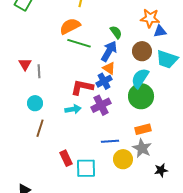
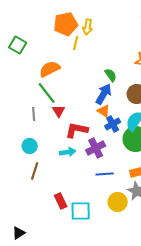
orange semicircle: (70, 26) -> (50, 69), moved
green line: (79, 43) -> (47, 93), moved, turned 35
red triangle: (25, 64) -> (59, 111), moved
blue cross: (104, 81) -> (113, 124), moved
blue line: (110, 141) -> (105, 174), moved

